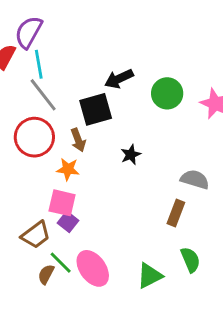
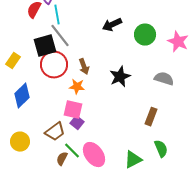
black square: (96, 109) -> (45, 46), moved
black star: (131, 155) -> (120, 77), size x1.5
gray semicircle: (195, 179) -> (164, 79), moved

